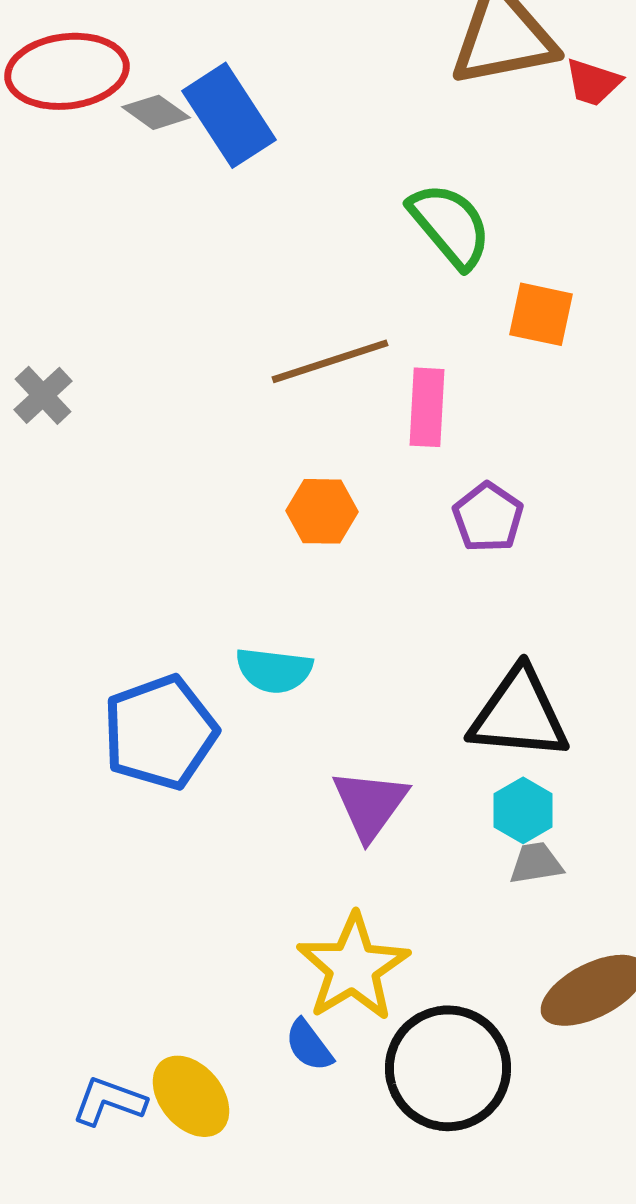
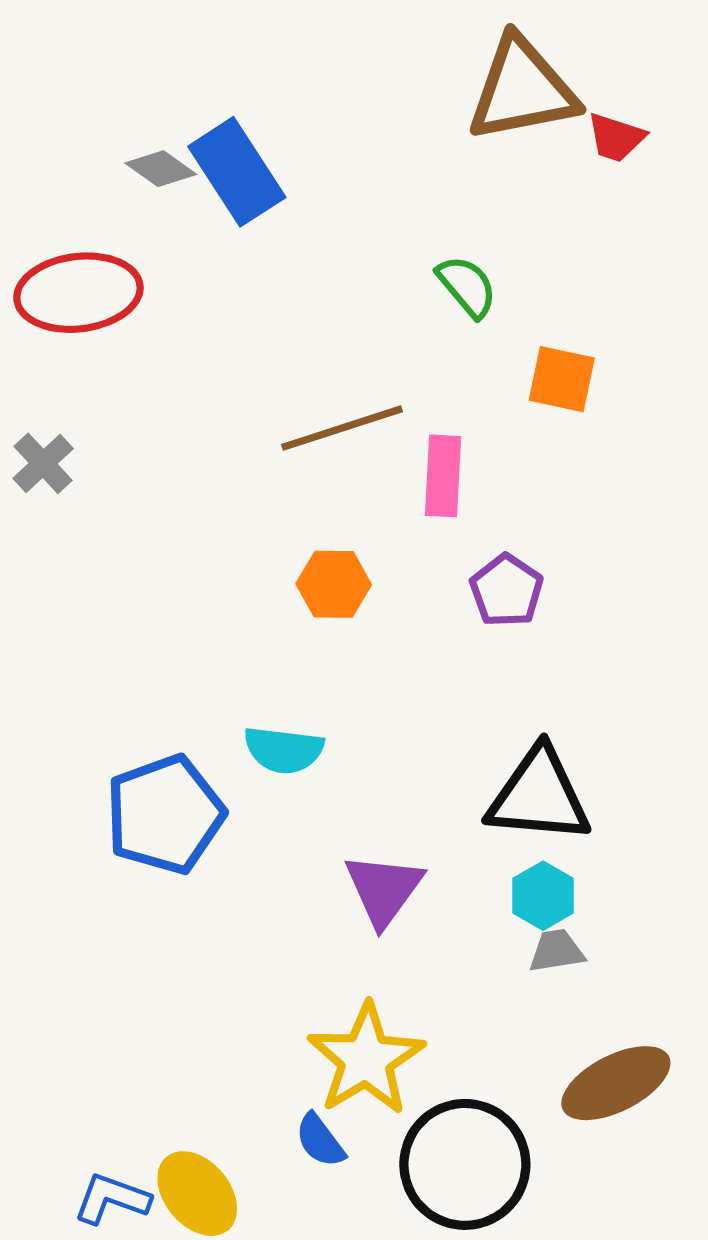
red ellipse: (67, 71) -> (78, 293), moved
green semicircle: (450, 225) -> (467, 286), size x0.7

